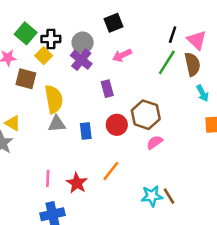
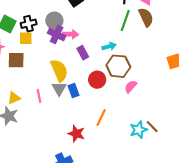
pink arrow: (122, 55) -> (71, 34), moved, turned -140
yellow square: (44, 56) -> (26, 38), turned -32
cyan arrow: (202, 93) -> (109, 46), moved, turned -64
yellow semicircle: (54, 99) -> (59, 70), moved
yellow triangle: (13, 123) -> (14, 98), turned -40
gray triangle: (57, 124) -> (59, 89), moved, turned -42
pink line: (48, 178) -> (39, 96), moved

